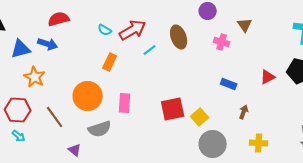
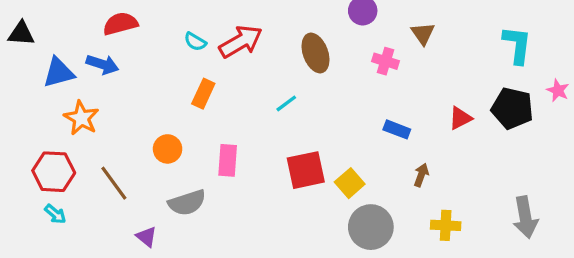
cyan line: (150, 50) -> (286, 103), moved
orange circle: (88, 96) -> (168, 149), size x0.6

